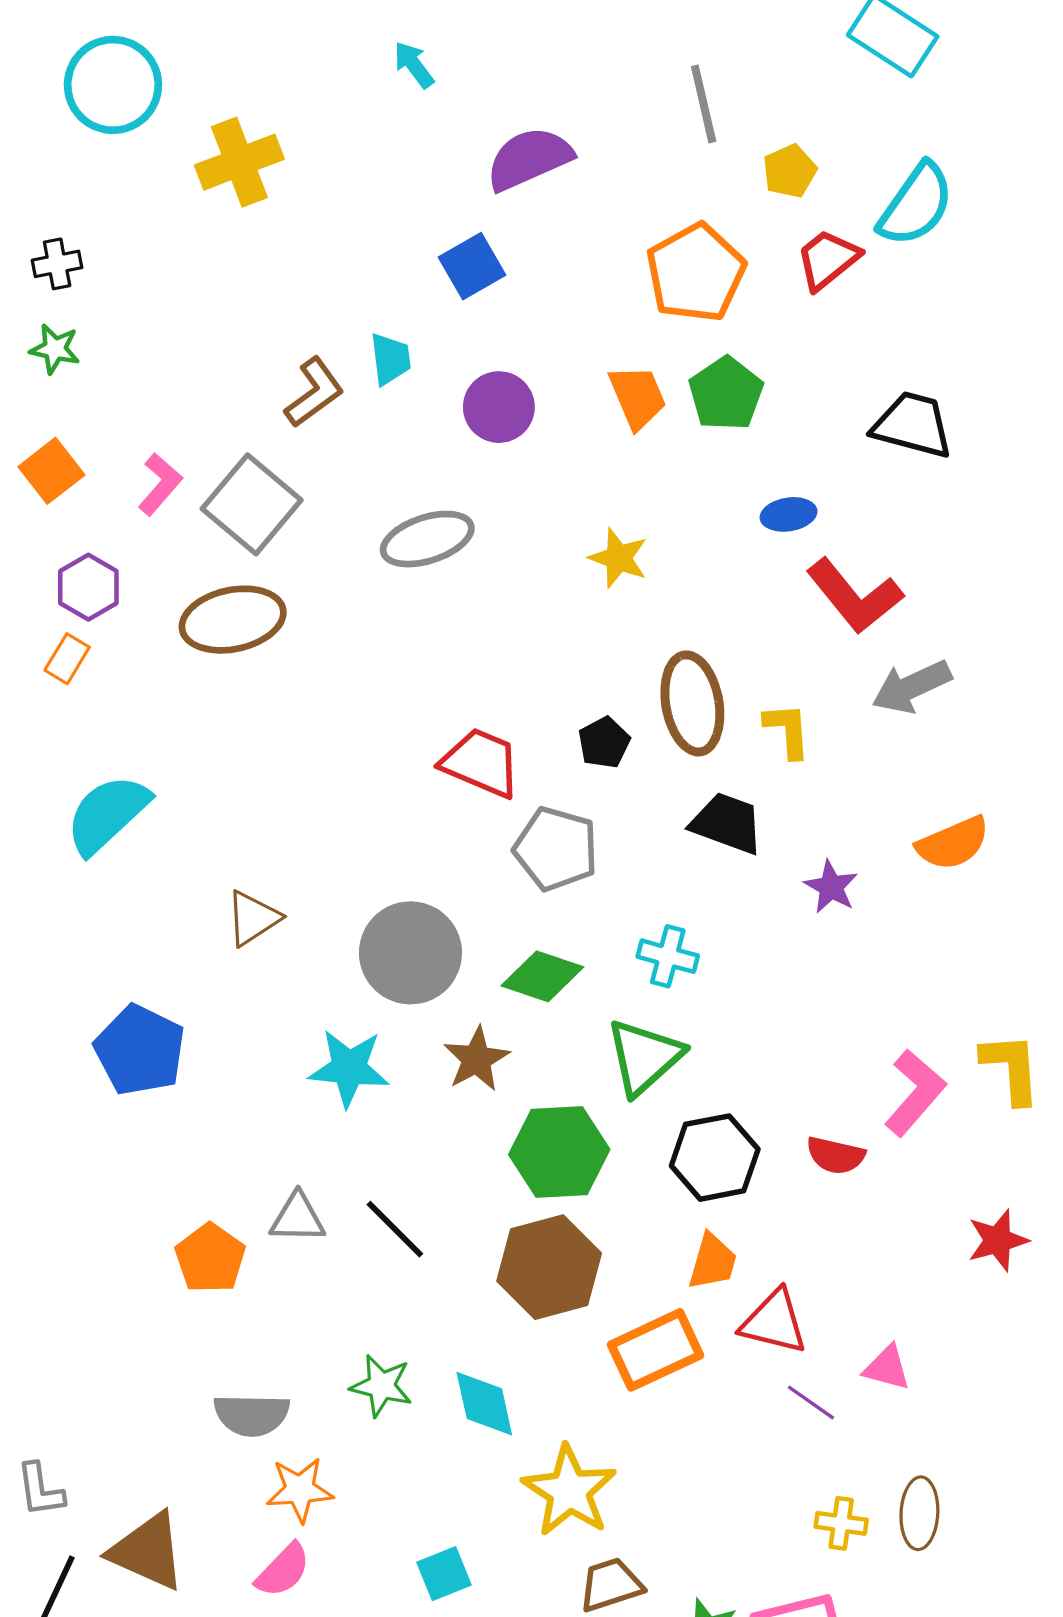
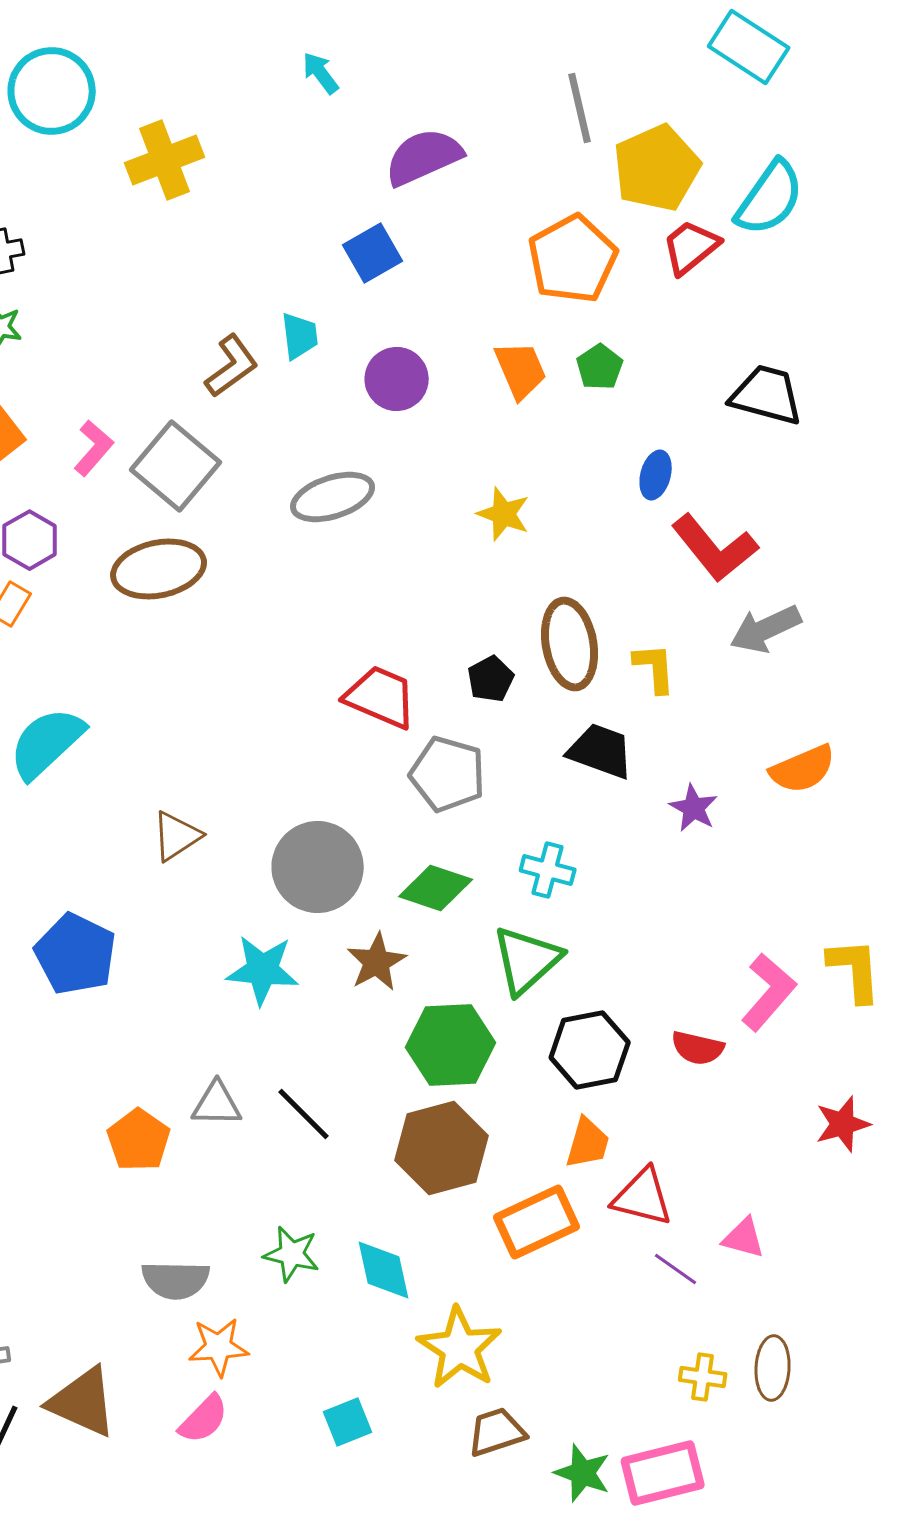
yellow pentagon: (790, 171) -> (657, 168), size x1.8
green pentagon: (726, 394) -> (600, 367), size x0.7
blue ellipse: (789, 514) -> (656, 475), turned -66

